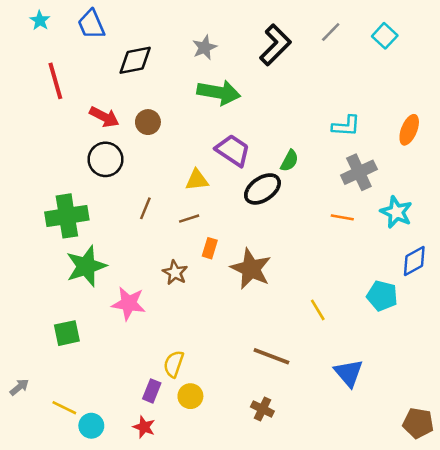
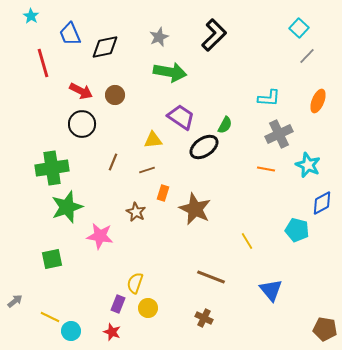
blue trapezoid: (91, 24) -> (70, 34), moved
gray line: (331, 32) -> (307, 56), moved

